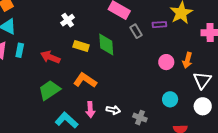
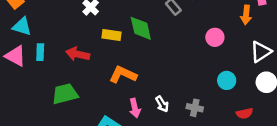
orange arrow: (187, 60) -> (246, 15), moved
white triangle: (202, 80) -> (261, 52), turned 30
green trapezoid: (49, 90) -> (65, 94), moved, turned 30
white arrow: (113, 110) -> (162, 104), turned 56

